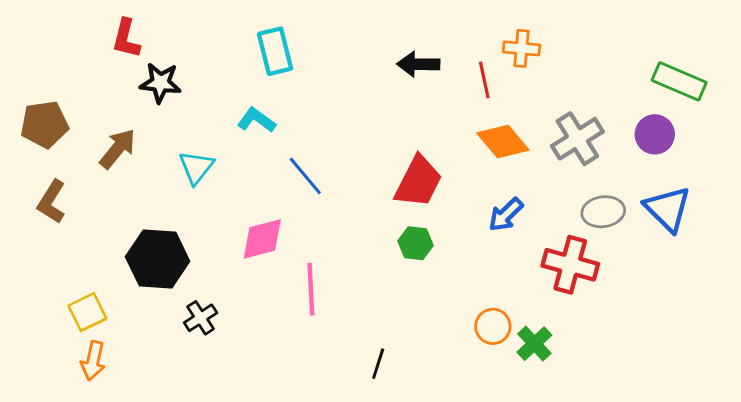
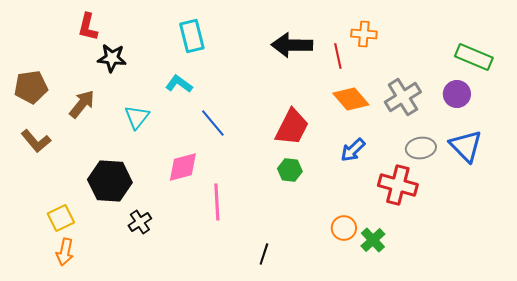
black arrow: (418, 64) -> (292, 45), size x1.4
brown L-shape: (52, 202) -> (36, 141), turned -72

